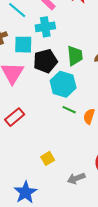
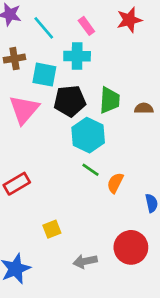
red rectangle: (15, 117) -> (17, 184), moved

